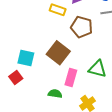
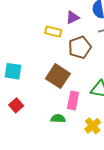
brown pentagon: (82, 27) -> (80, 47), turned -30
cyan square: (26, 58) -> (13, 71), moved

